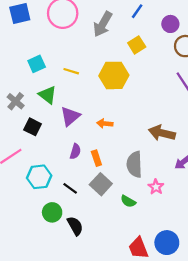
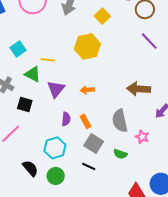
yellow line: (71, 71) -> (48, 60), moved
cyan hexagon: (39, 177) -> (55, 148), moved
black line: (70, 188) -> (89, 166), moved
black semicircle: (75, 226) -> (30, 168), moved

